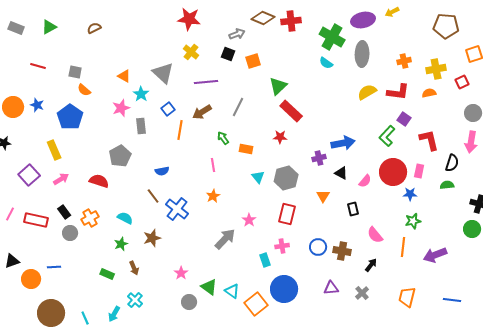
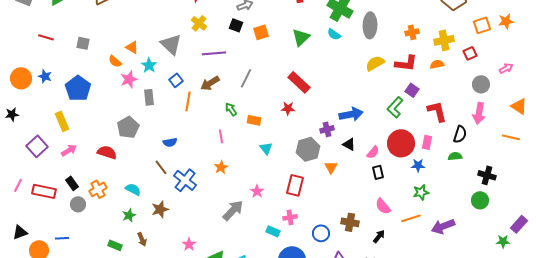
green triangle: (278, 86) -> (301, 37), moved
orange semicircle: (84, 90) -> (115, 61), moved
gray hexagon: (286, 178) -> (308, 149), moved
black rectangle: (353, 209) -> (378, 172), moved
blue circle: (318, 247) -> (321, 233), moved
orange line: (403, 247) -> (411, 218), turned 66
cyan rectangle: (265, 260) -> (273, 231), turned -48

